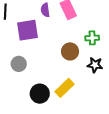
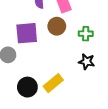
purple square: (28, 30) -> (27, 33), moved
brown circle: (70, 51) -> (57, 26), moved

